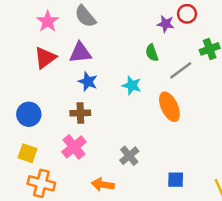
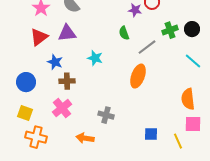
blue star: (88, 82) -> (55, 62), moved
cyan star: (132, 85) -> (95, 58), moved
orange ellipse: (169, 107) -> (138, 76), turned 45
gray cross: (129, 156) -> (106, 115), turned -35
blue square: (176, 180) -> (151, 134), moved

